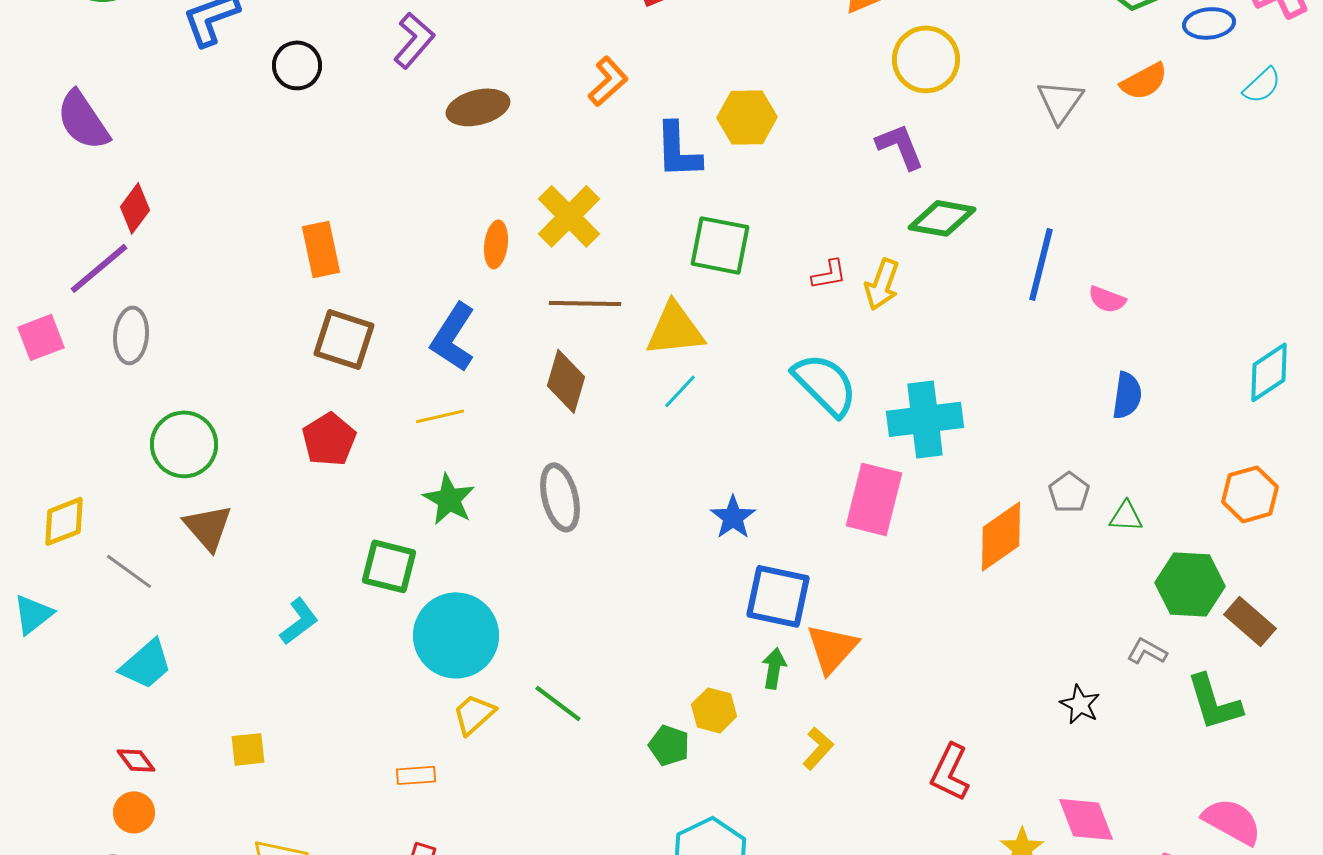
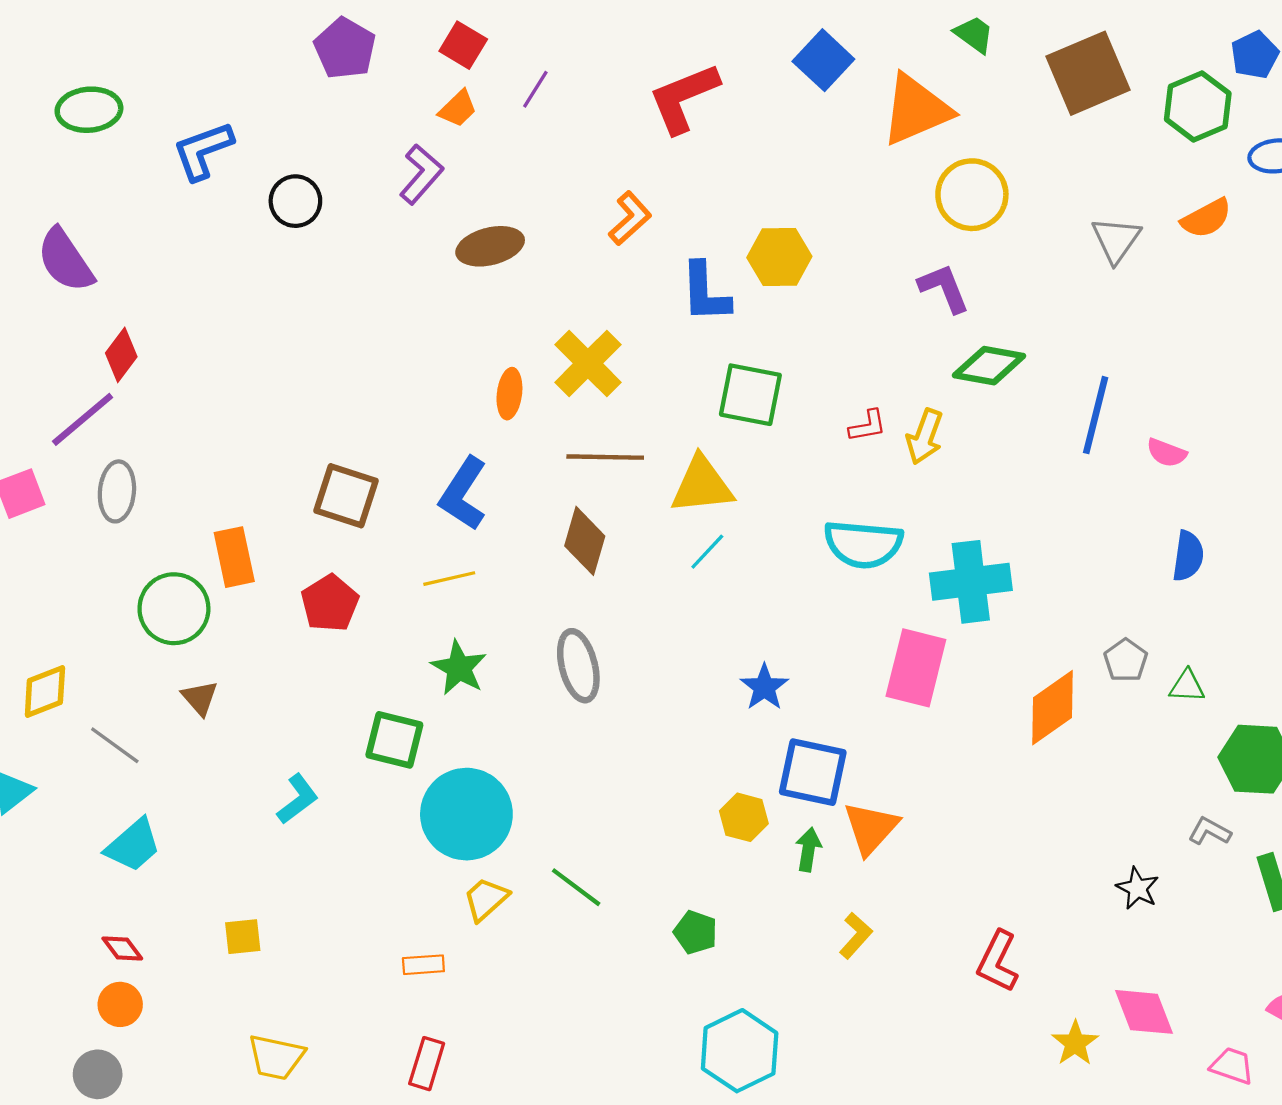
orange rectangle: (321, 249) -> (234, 557), moved
cyan semicircle: (825, 384) -> (863, 544), turned 140
brown triangle: (208, 527) -> (200, 698), size x0.7
yellow hexagon: (714, 710) -> (744, 817), moved

